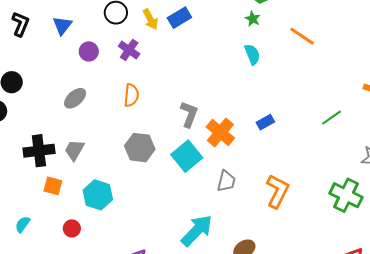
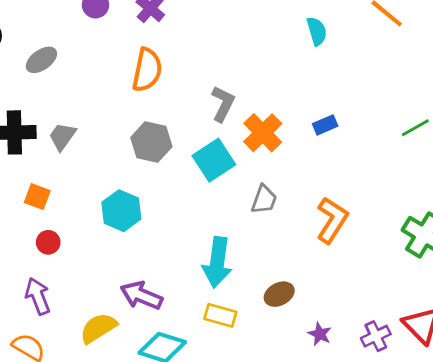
orange semicircle: (131, 95) -> (147, 70), size x1.4
gray ellipse: (75, 98) -> (41, 60), moved
orange square: (53, 186) -> (37, 197), moved
cyan hexagon: (98, 195) -> (121, 211), moved
cyan arrow: (197, 231) -> (217, 262), turned 138

